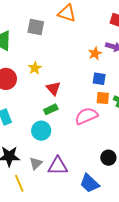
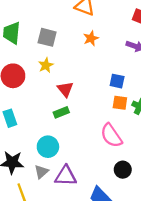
gray square: (36, 27) -> (47, 37), moved
orange star: (95, 53) -> (91, 38), moved
pink semicircle: (86, 116) -> (111, 136), moved, turned -105
cyan circle: (41, 131) -> (48, 147), moved

